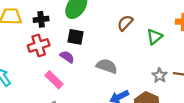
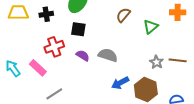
red cross: (39, 45) -> (54, 47), moved
purple semicircle: (67, 57) -> (83, 56), moved
pink rectangle: (54, 80) -> (38, 68), moved

